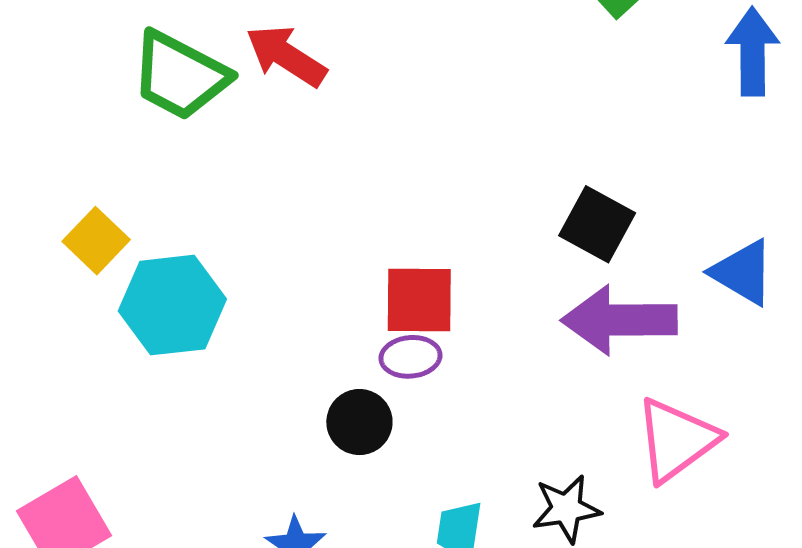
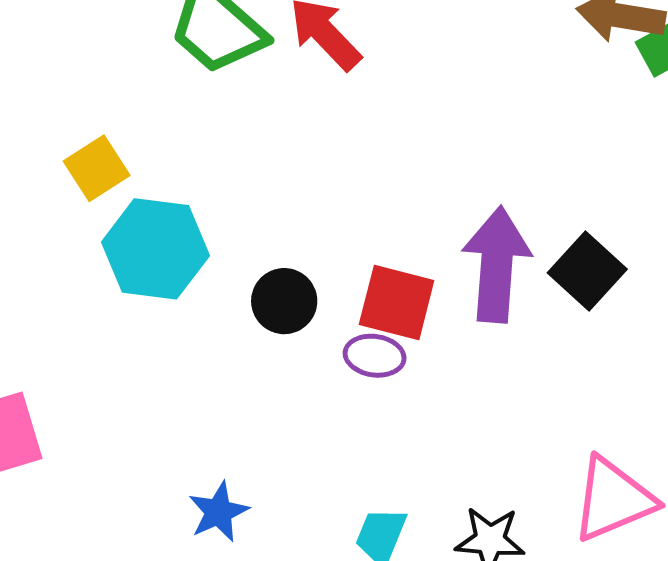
purple arrow: (619, 320) -> (496, 265), moved, turned 81
black circle: (359, 422) -> (284, 301), moved

